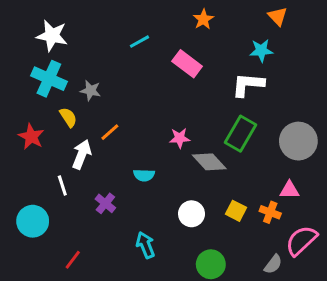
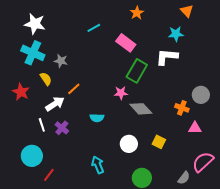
green rectangle: (240, 134) -> (137, 71), moved
gray circle: (298, 141) -> (201, 95), size x0.7
white arrow: (82, 154) -> (55, 104), turned 36
purple cross: (105, 203) -> (62, 128), moved
orange cross: (270, 212) -> (182, 108), moved
cyan circle: (33, 221) -> (32, 156), moved

